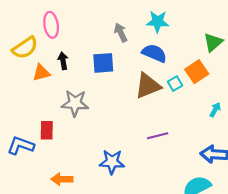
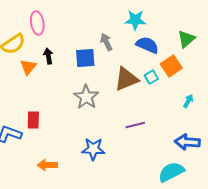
gray arrow: (121, 32) -> (106, 42), moved
blue semicircle: (154, 53) -> (147, 45), moved
orange triangle: (41, 73) -> (28, 67), turned -36
gray star: (75, 103) -> (86, 97), moved, turned 30

